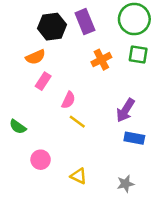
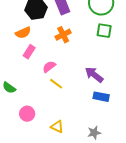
orange cross: (101, 60) -> (63, 35), moved
pink semicircle: (68, 100) -> (49, 67), turned -152
purple arrow: (125, 110) -> (94, 75), turned 96

